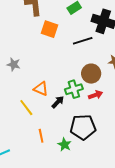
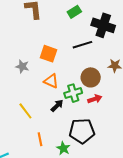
orange square: (50, 29) -> (49, 54), moved
gray star: (14, 64) -> (22, 66), moved
orange triangle: (41, 89) -> (51, 81), moved

